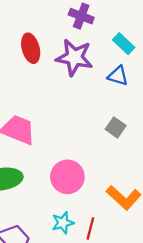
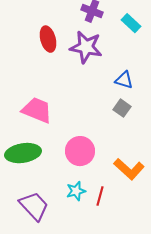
cyan rectangle: (124, 44) -> (131, 23), moved
blue triangle: (118, 76) -> (124, 80), moved

